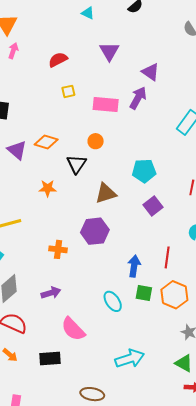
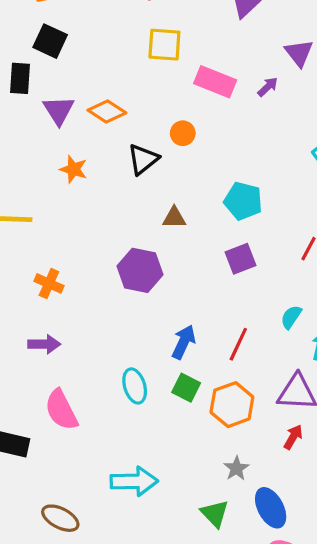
yellow square: (68, 91) -> (164, 45), size x1.6
purple arrow: (138, 98) -> (268, 87), size x0.6
orange star: (48, 188) -> (74, 169), moved
brown triangle: (106, 193) -> (174, 218), size x0.7
orange cross: (58, 249) -> (49, 283), moved

